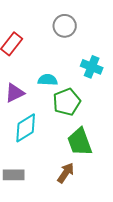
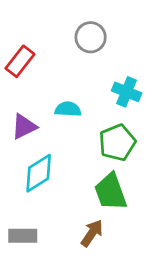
green pentagon: (67, 102) -> (117, 143), moved

